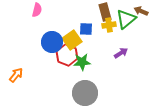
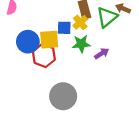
yellow cross: (109, 25) -> (80, 22), moved, turned -32
yellow square: (72, 40) -> (49, 40), turned 30
green star: (82, 62) -> (81, 44), moved

